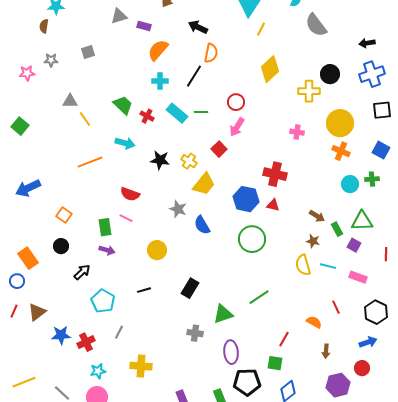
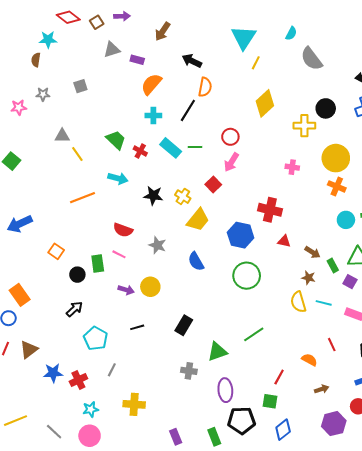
red triangle: (273, 205) -> (284, 241), moved
gray star: (178, 209) -> (157, 245), moved
black circle: (61, 246) -> (77, 275), moved
purple arrow: (107, 250) -> (126, 290), moved
brown arrow: (326, 351) -> (322, 389), turned -112

